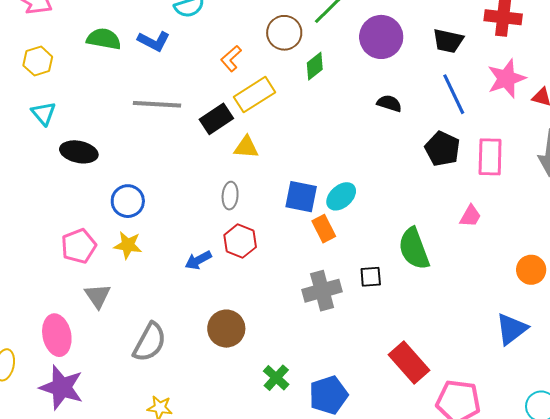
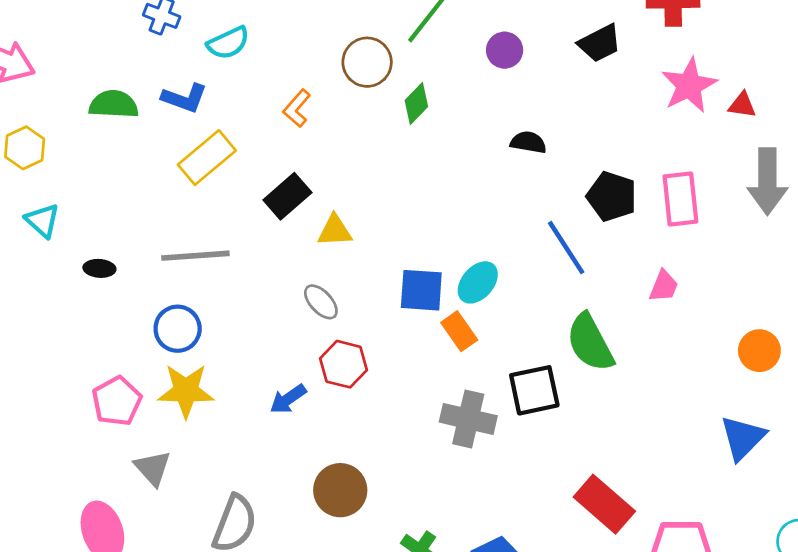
purple circle: (381, 37) -> (505, 50), size x0.6
black trapezoid: (448, 41) -> (600, 43), turned -32
blue line: (454, 94) -> (566, 248), moved
yellow rectangle: (255, 95) -> (207, 158), moved
gray line: (157, 104) -> (195, 256), moved
black ellipse: (79, 152) -> (99, 268), size x0.6
gray ellipse: (230, 196) -> (321, 302), turned -40
yellow star: (128, 245) -> (186, 391), size x1.4
black square: (371, 277) -> (534, 390), size x1.6
gray cross: (322, 291) -> (468, 419), turned 36

